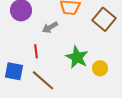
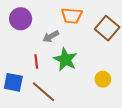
green star: (77, 57) -> (65, 59), moved

